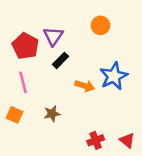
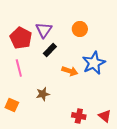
orange circle: (100, 25) -> (80, 29), moved
orange square: (15, 115) -> (12, 105), moved
red cross: (96, 140) -> (79, 116), turned 32

